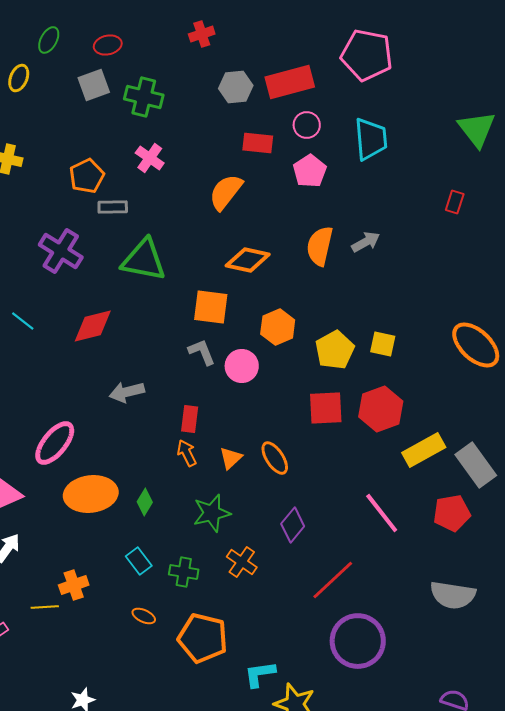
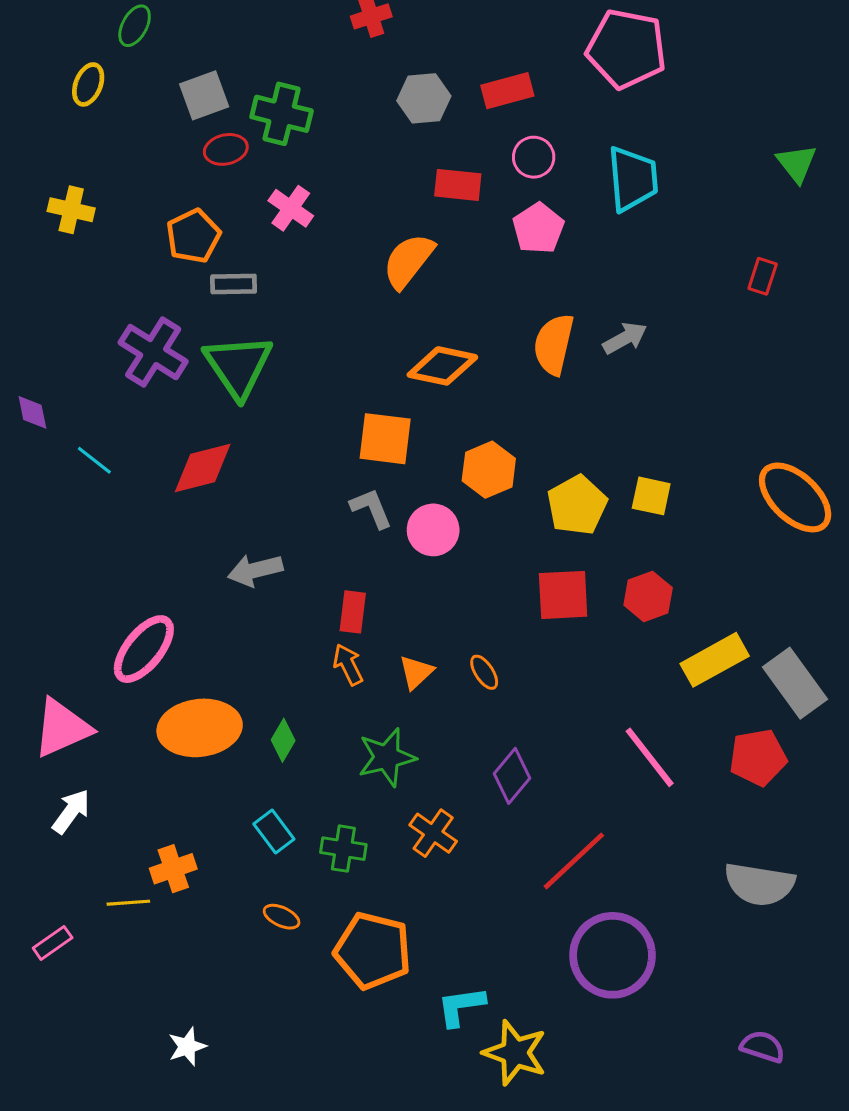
red ellipse: (108, 45) -> (226, 149), moved
red rectangle: (290, 82) -> (507, 91), size x0.7
green triangle: (477, 129) -> (797, 163), size x0.7
green triangle: (144, 260) -> (238, 366), moved, turned 45
red hexagon: (381, 409) -> (648, 596), size x0.7
orange ellipse: (275, 458) -> (484, 672), size x0.7

